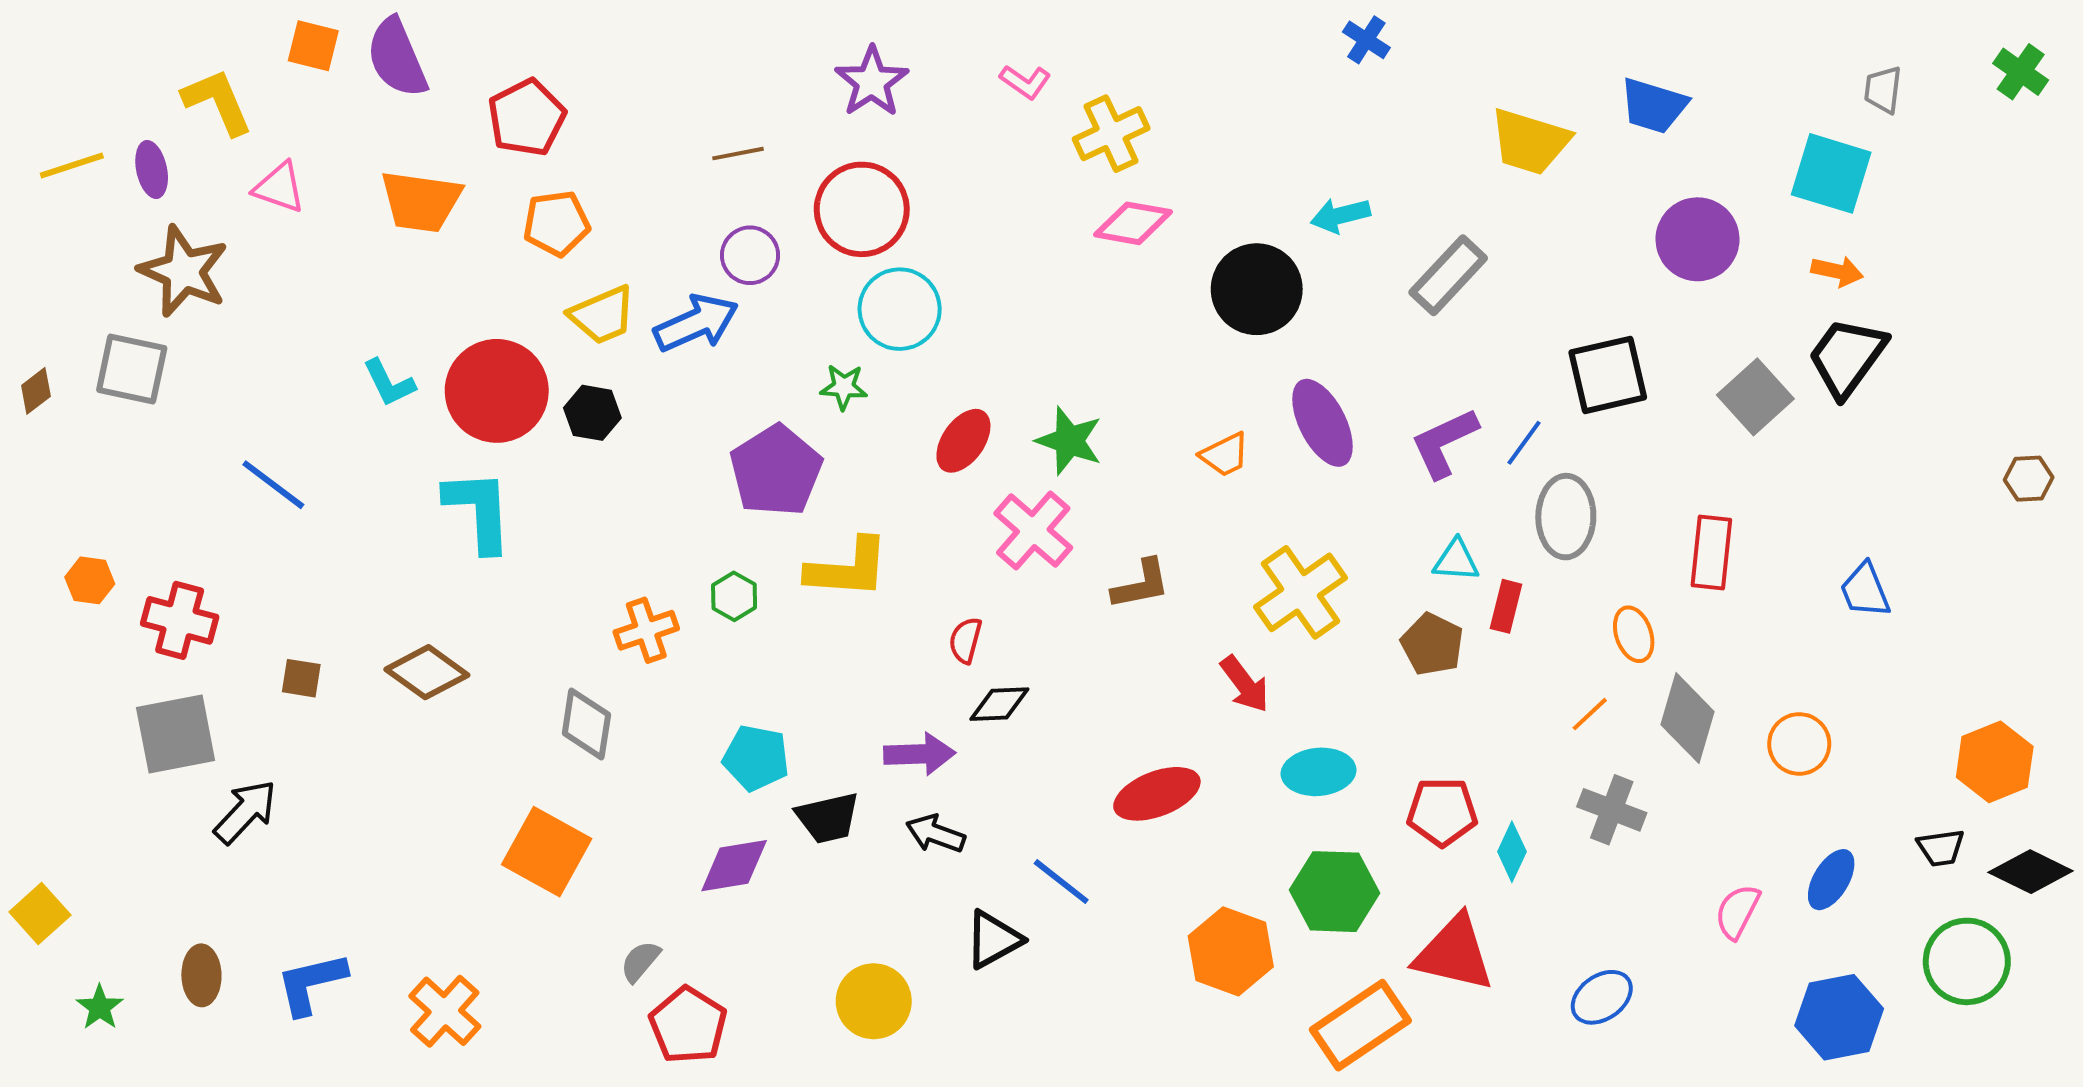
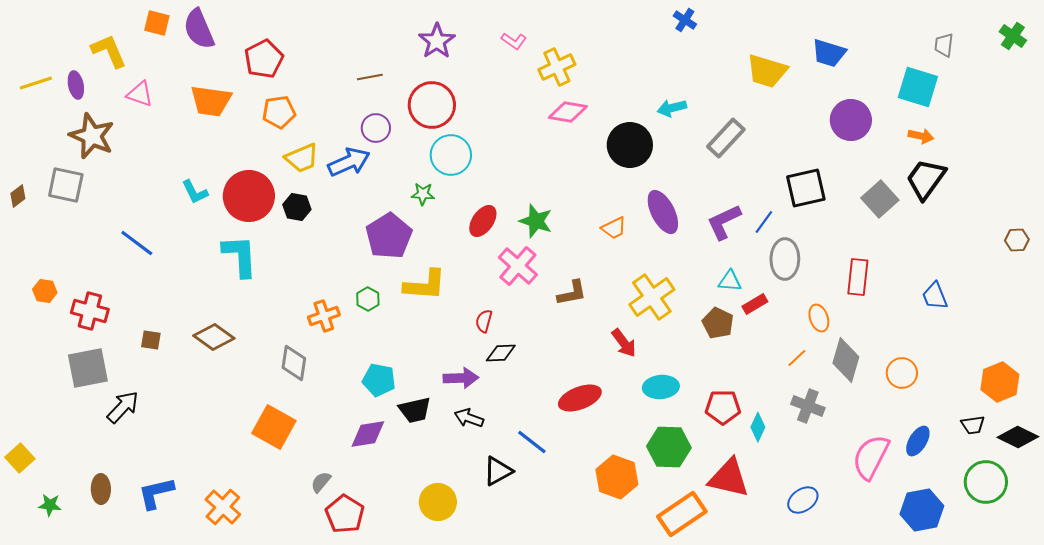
red rectangle: (1506, 606) -> (755, 304), turned 45
pink semicircle: (1737, 912) -> (871, 457), size x1.6
green star: (100, 1007) -> (50, 505), turned -30

